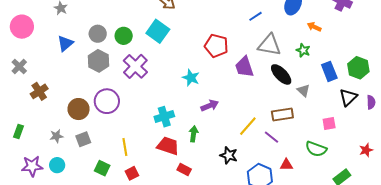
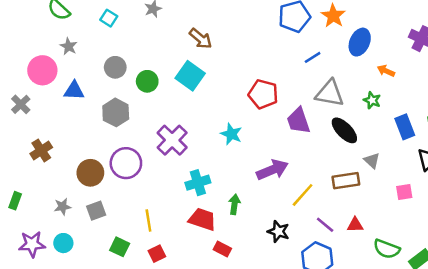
pink circle: (22, 27) -> (42, 70), moved
gray circle: (98, 34) -> (115, 67), moved
blue triangle: (65, 43) -> (74, 91), turned 42
gray cross: (19, 66) -> (21, 104), moved
purple cross: (135, 66) -> (172, 140), moved
gray triangle: (303, 90) -> (372, 160), moved
purple arrow: (210, 105) -> (272, 170), moved, size x1.4
purple line: (271, 137) -> (325, 225), moved
green semicircle: (316, 149) -> (387, 249), moved
red triangle: (286, 165) -> (355, 225), moved

